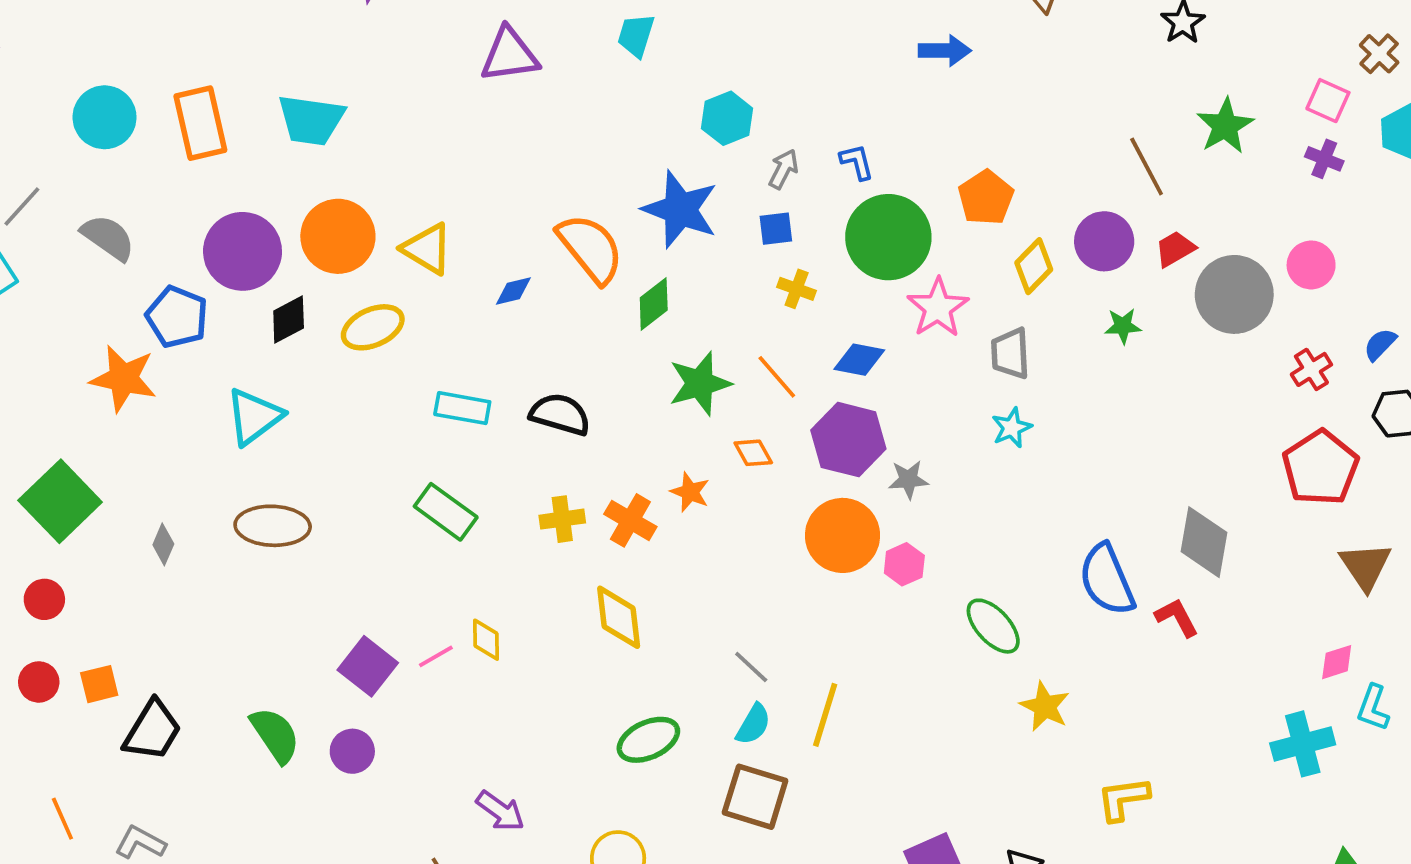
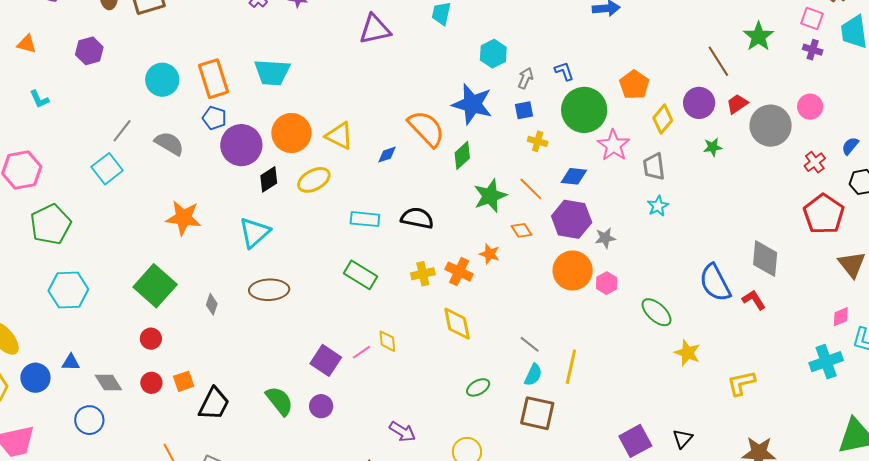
blue pentagon: (177, 317) -> (214, 118), moved, size x0.7
green ellipse: (648, 740) -> (478, 387), size x0.7
yellow L-shape: (1123, 799) -> (741, 383), moved

